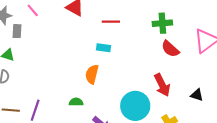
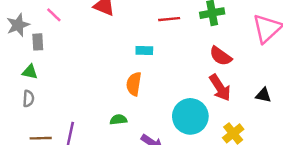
red line: (111, 22) -> (169, 19), moved
red semicircle: (170, 49) -> (221, 56), moved

